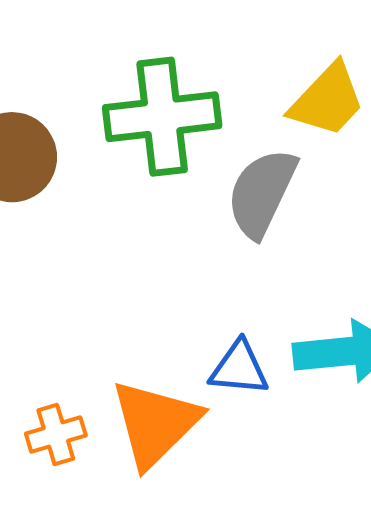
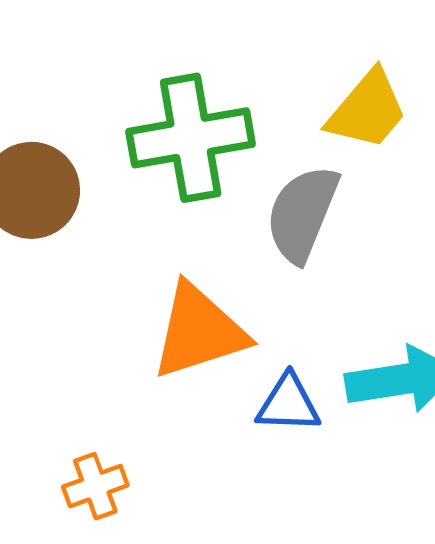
orange triangle: (155, 423) -> (199, 331), moved, turned 30

